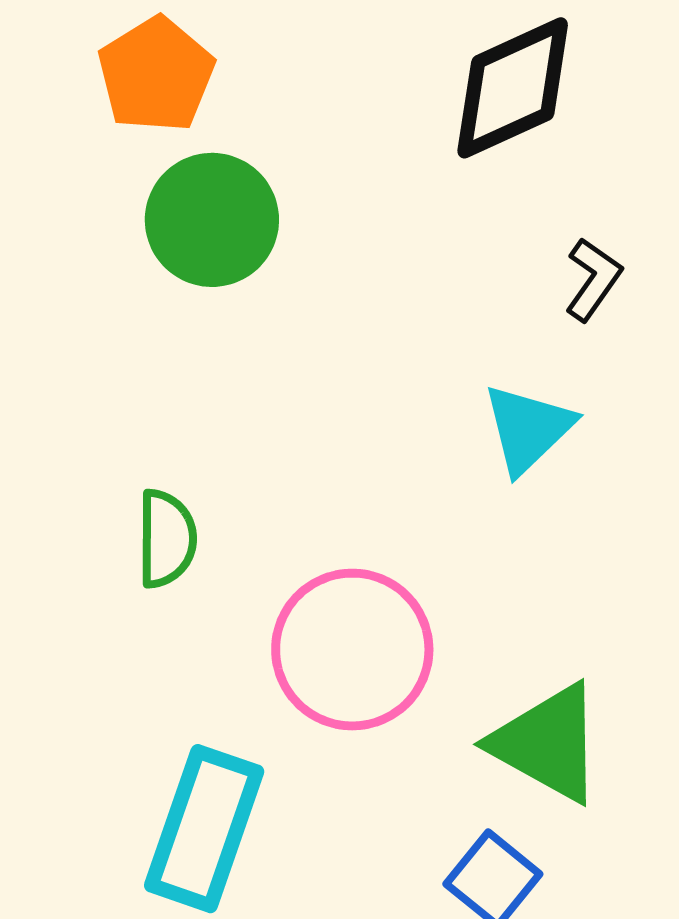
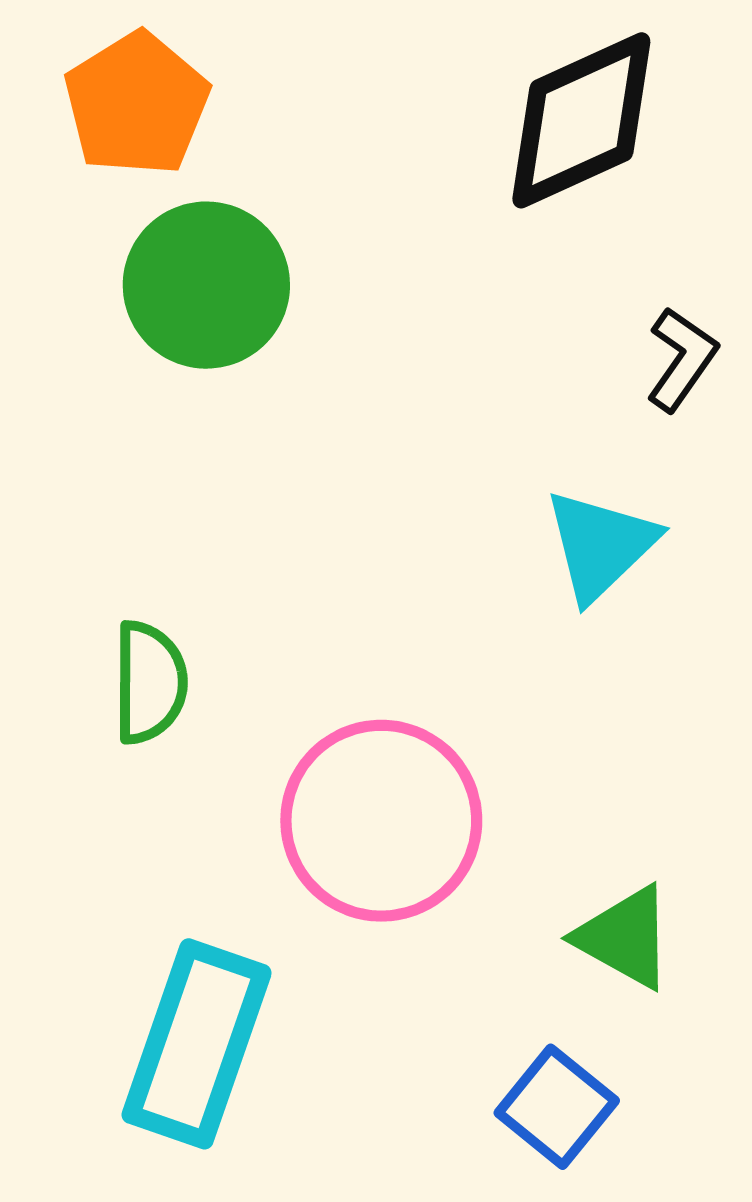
green triangle: (547, 743) -> (625, 937), size x0.7

